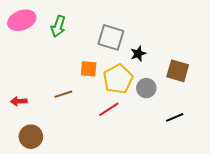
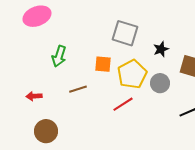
green arrow: (58, 26) -> (59, 56), moved
black star: (138, 54) -> (161, 49), moved

